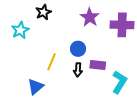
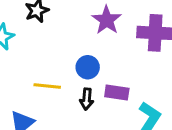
yellow line: (52, 62) -> (47, 86), turned 72

